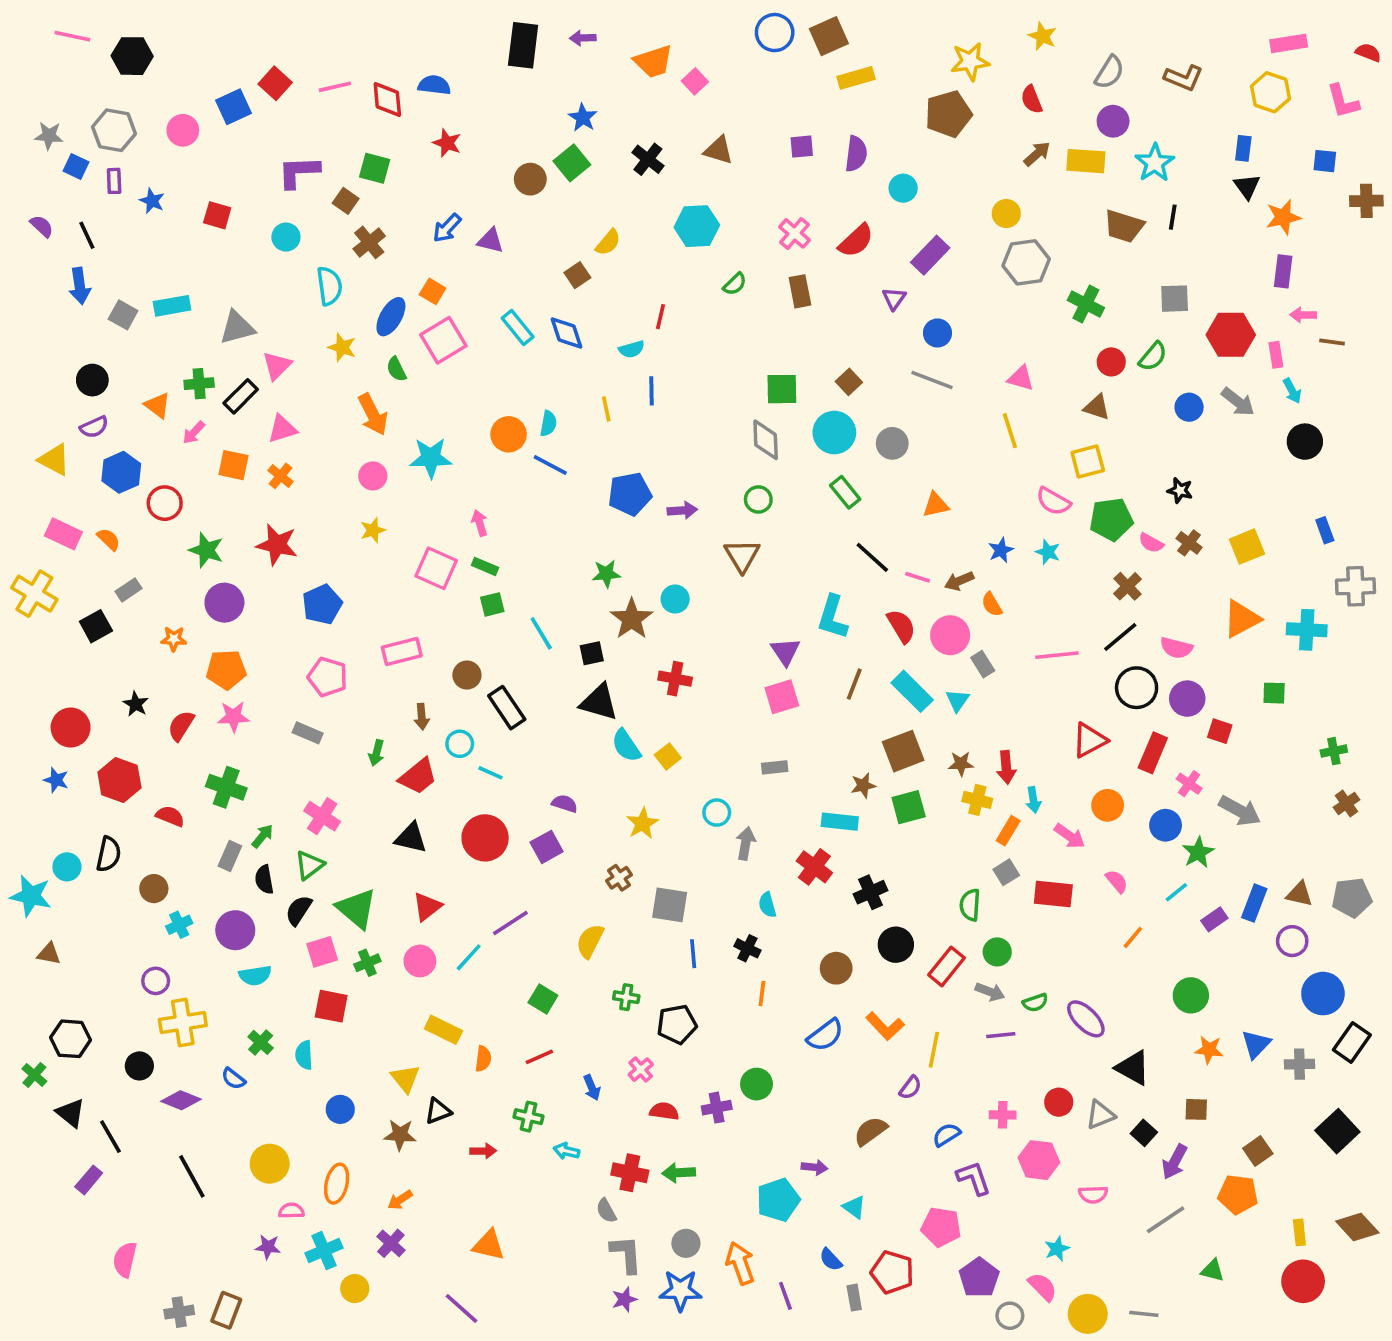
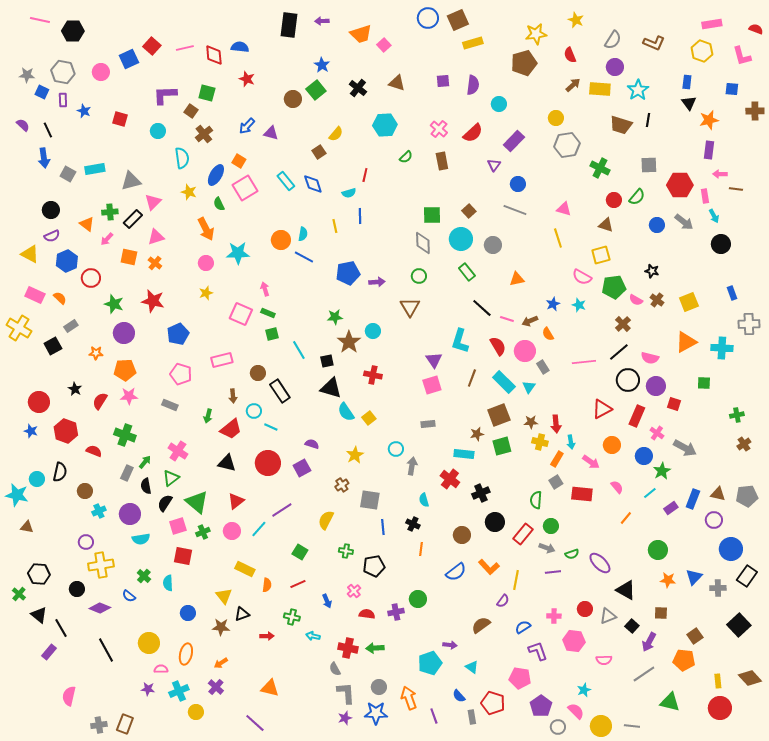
green triangle: (1213, 1270) -> (670, 702), size x1.5

